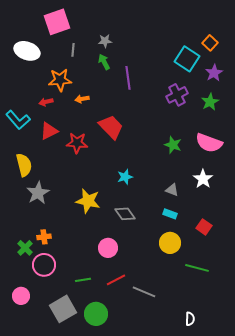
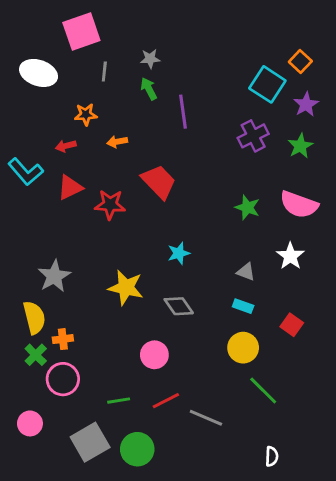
orange star: (60, 80) -> (86, 114), size x0.7
yellow semicircle: (24, 165) -> (34, 318), moved
green line: (197, 268) -> (263, 391), moved, turned 30

